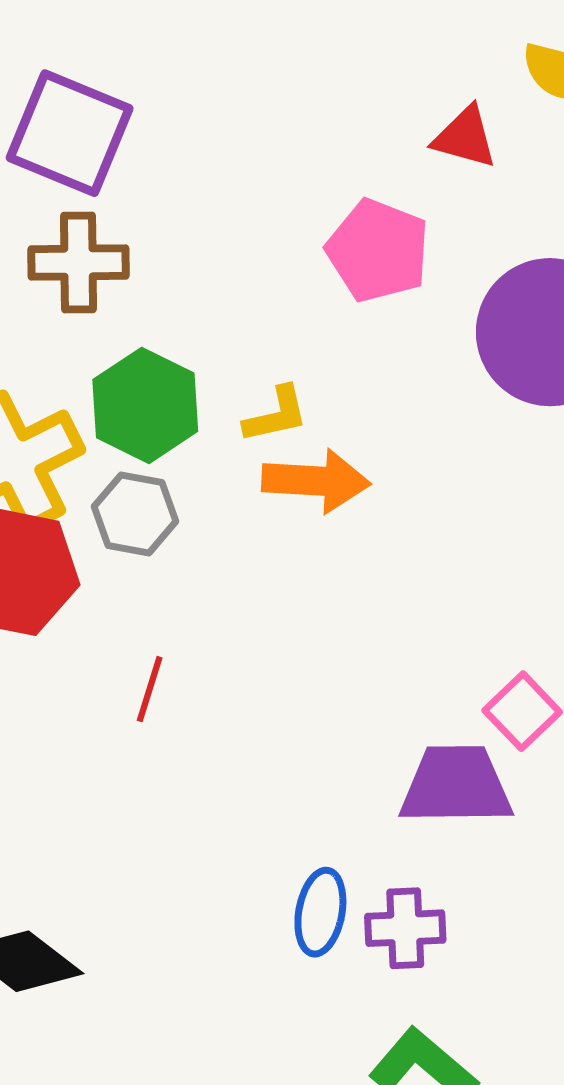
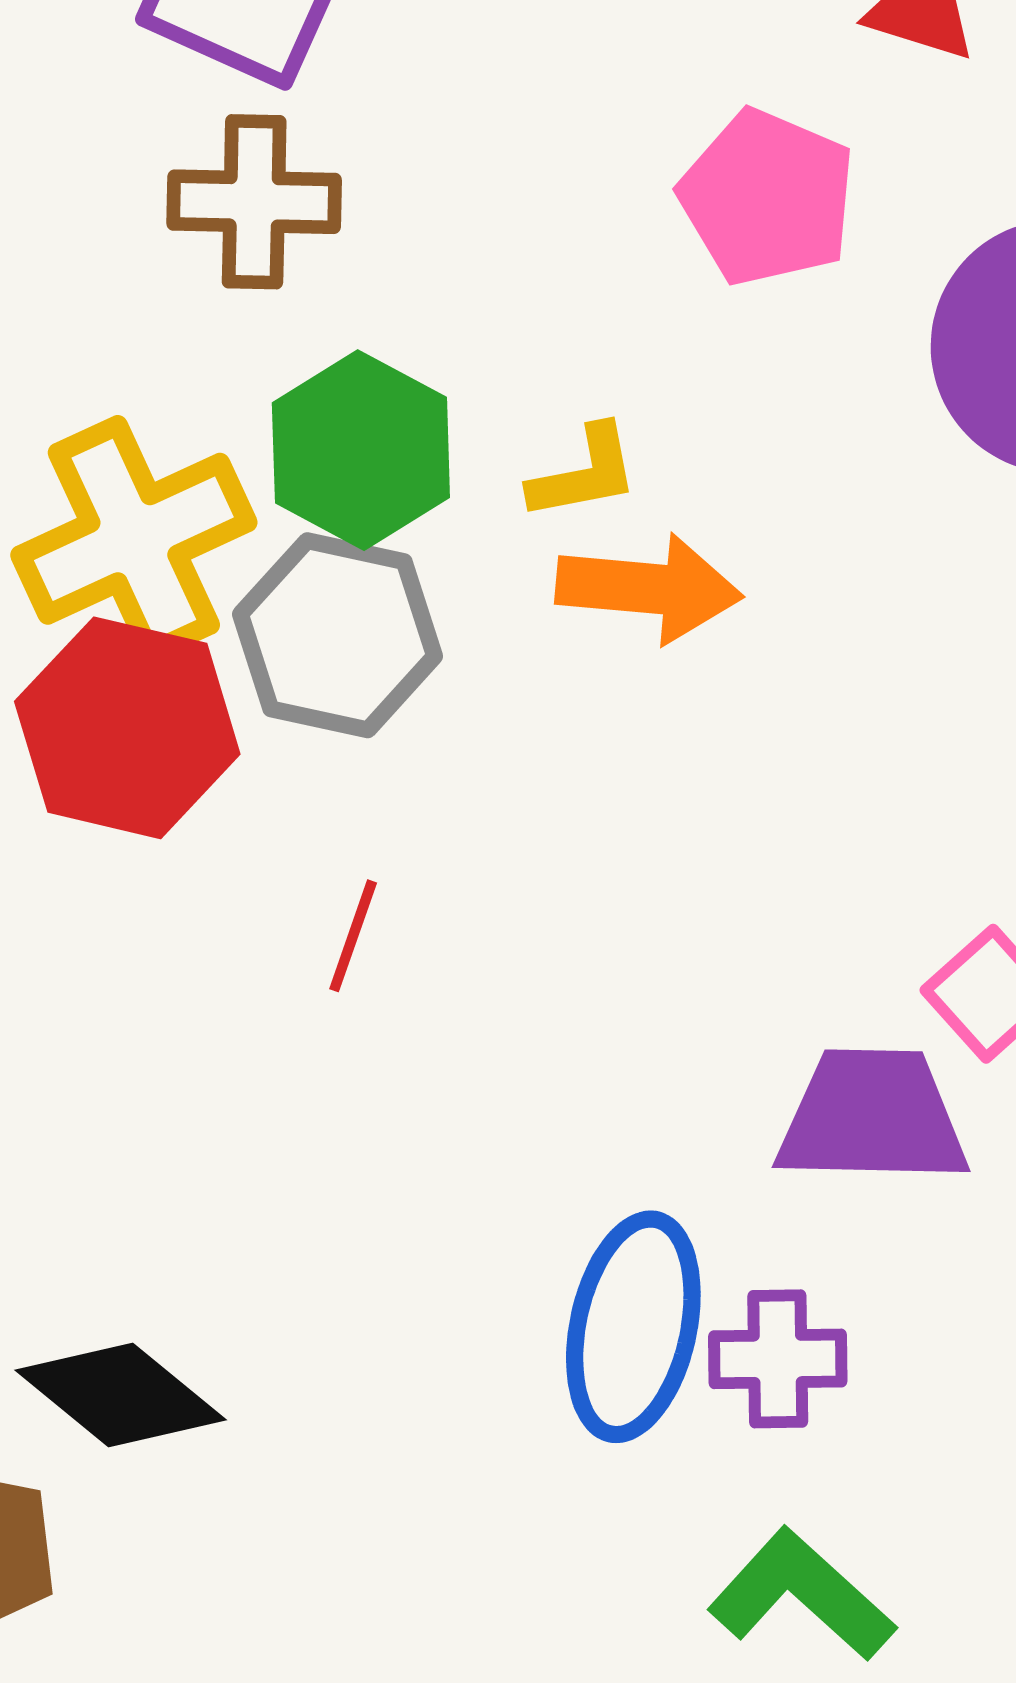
gray hexagon: (135, 514) -> (337, 635), size x1.4
blue ellipse: (320, 912) -> (633, 1327), size x1.5

